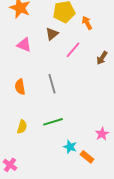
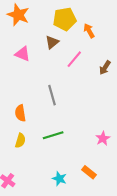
orange semicircle: (20, 87) -> (20, 113), moved
pink star: (102, 134) -> (103, 138), moved
cyan star: (70, 147) -> (59, 179), moved

